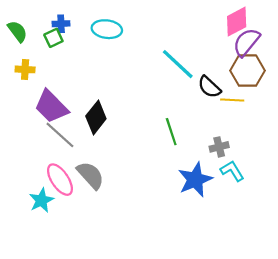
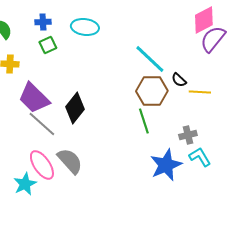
green square: (53, 38) -> (48, 45), moved
brown hexagon: (247, 71) -> (152, 91), moved
black semicircle: (209, 87) -> (179, 80), size x0.7

